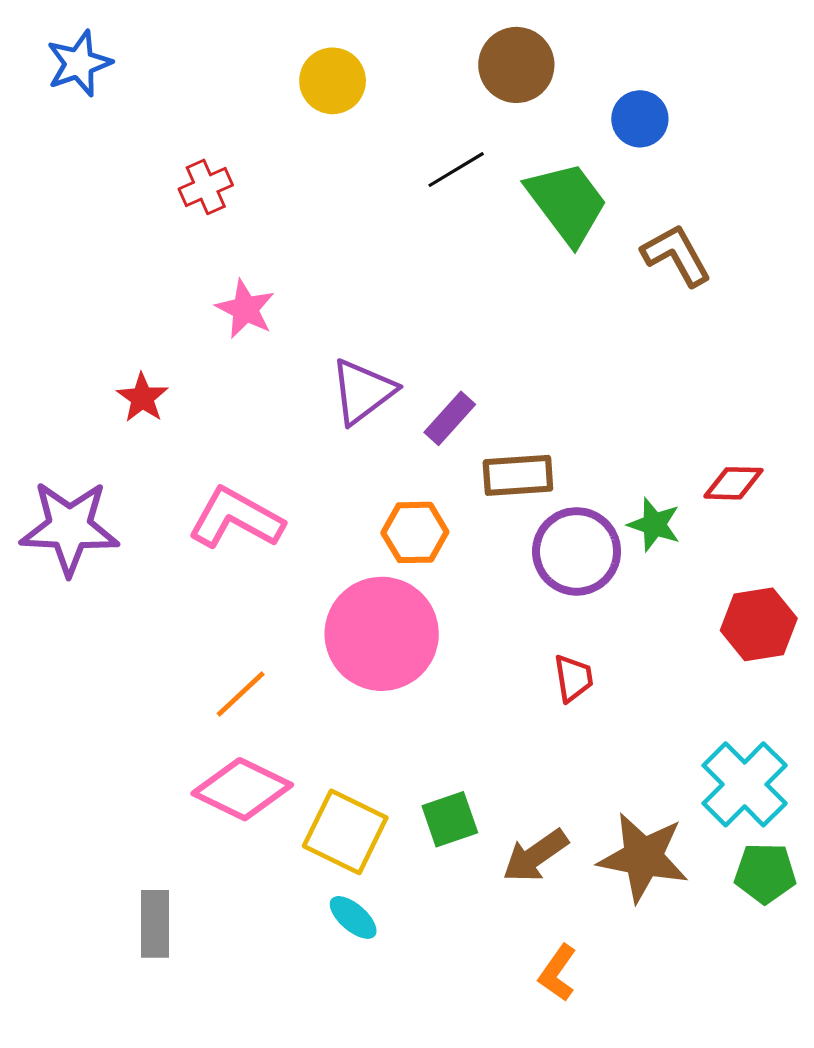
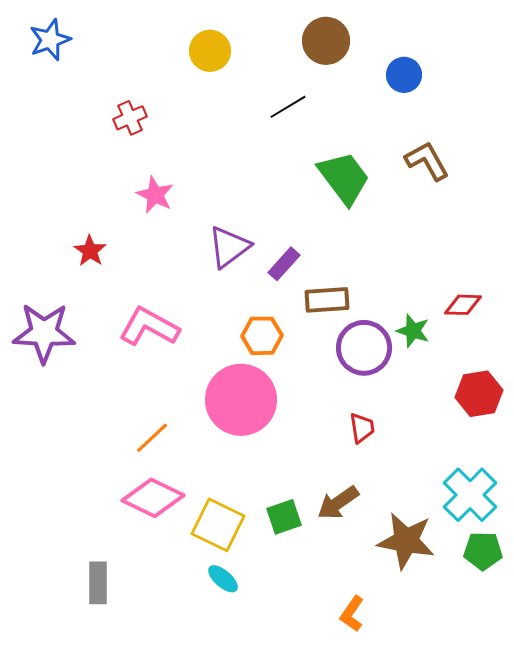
green trapezoid: (567, 203) -> (344, 178), moved
brown arrow: (535, 856) -> (338, 503), moved

